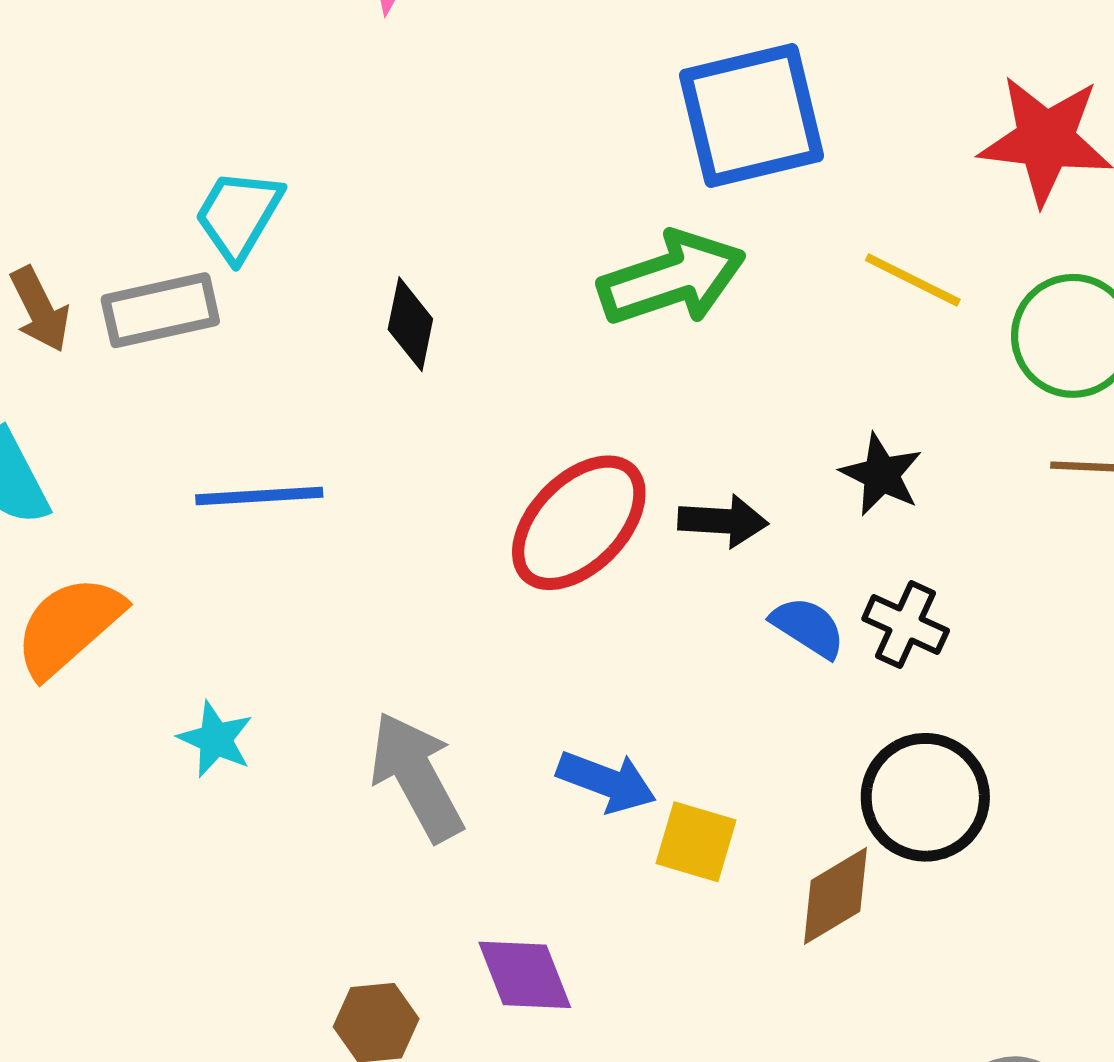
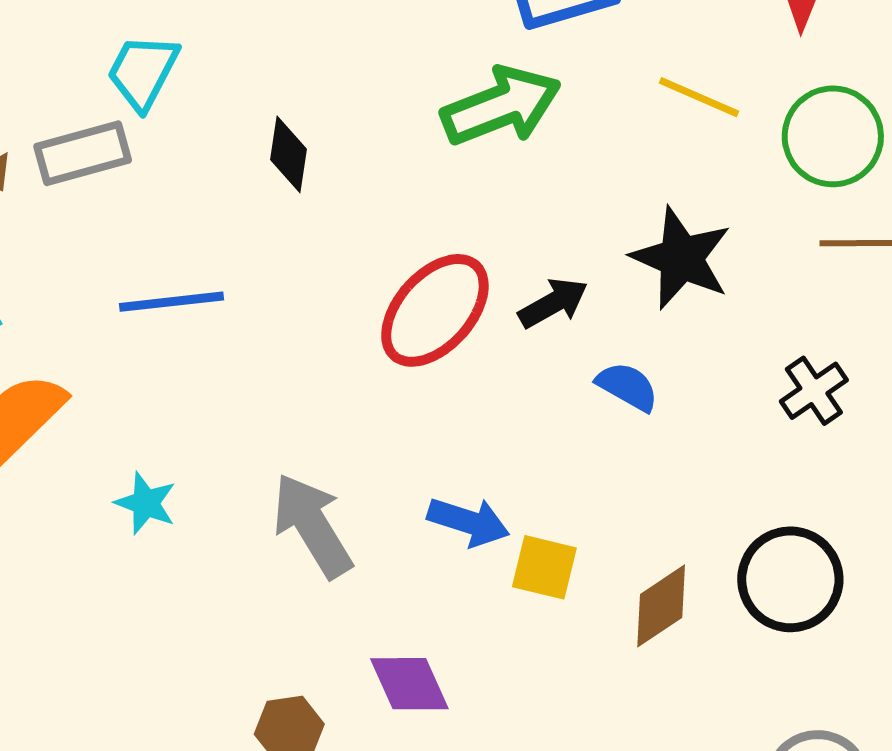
black star: (881, 475) -> (681, 258), size x1.5
black arrow: (723, 521) -> (553, 303), turned -30
black cross: (906, 625) -> (814, 391), moved, turned 34
black circle: (925, 797) -> (790, 579), moved

